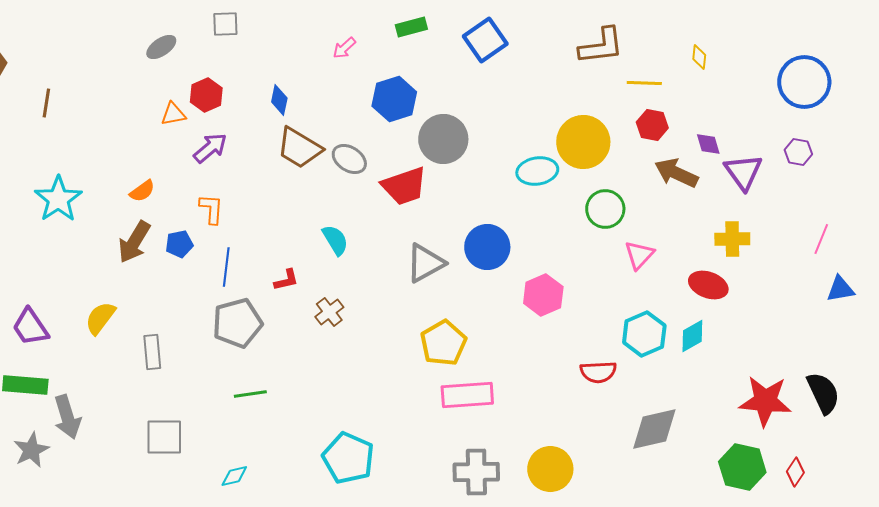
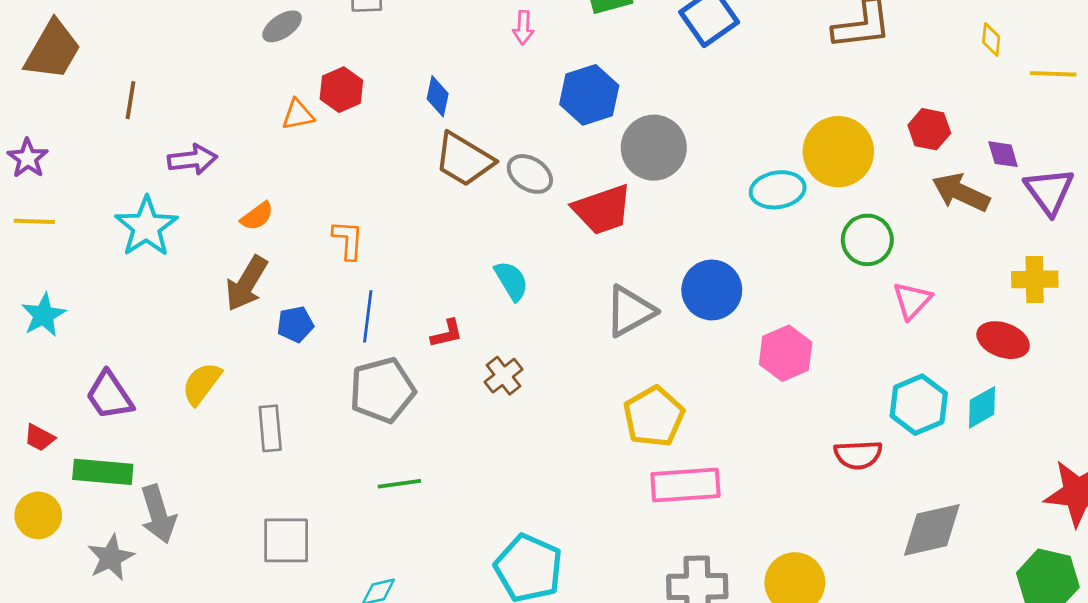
pink arrow: (344, 48) -> (523, 28), turned -45
yellow line: (644, 83) -> (1053, 74), moved
purple arrow: (210, 148) -> (192, 159), moved, turned 33
blue pentagon: (179, 244) -> (295, 324), moved

